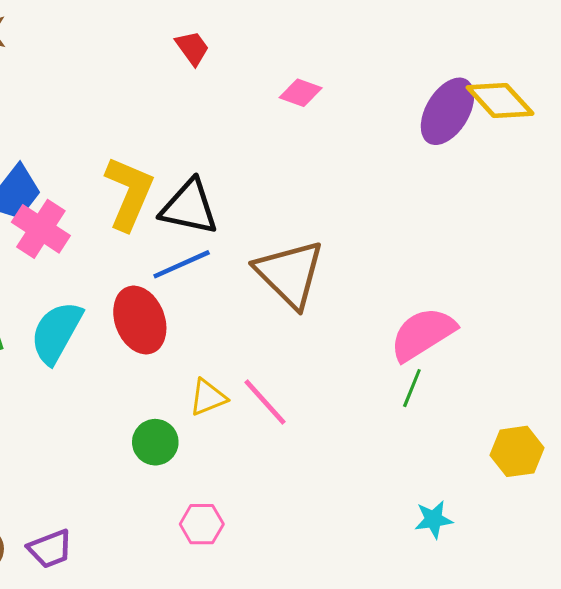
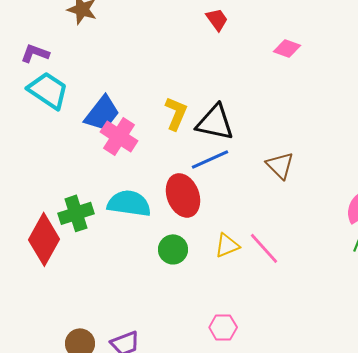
yellow L-shape: (129, 193) -> (176, 113), size x0.7
brown triangle: (290, 274) -> (280, 165), size x0.6
cyan semicircle: (56, 332) -> (129, 203), turned 69
green circle: (155, 442) -> (173, 249), moved

